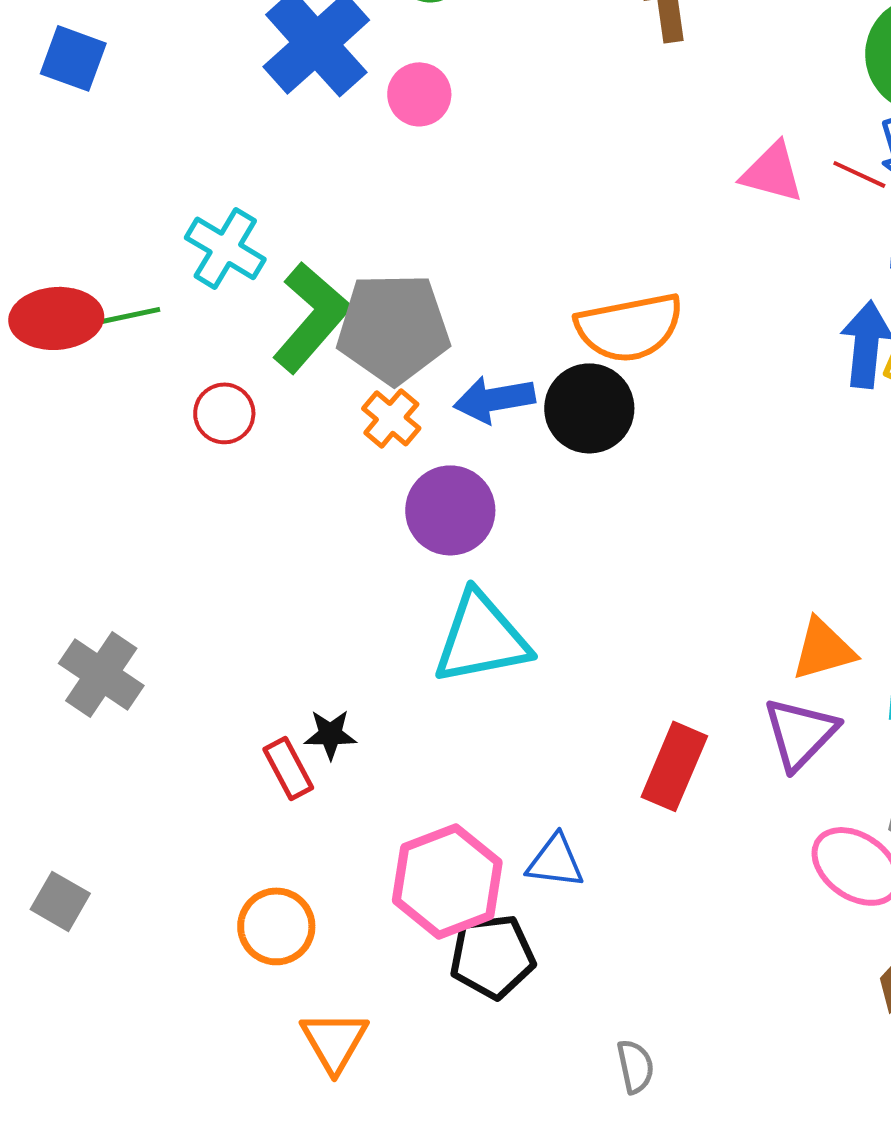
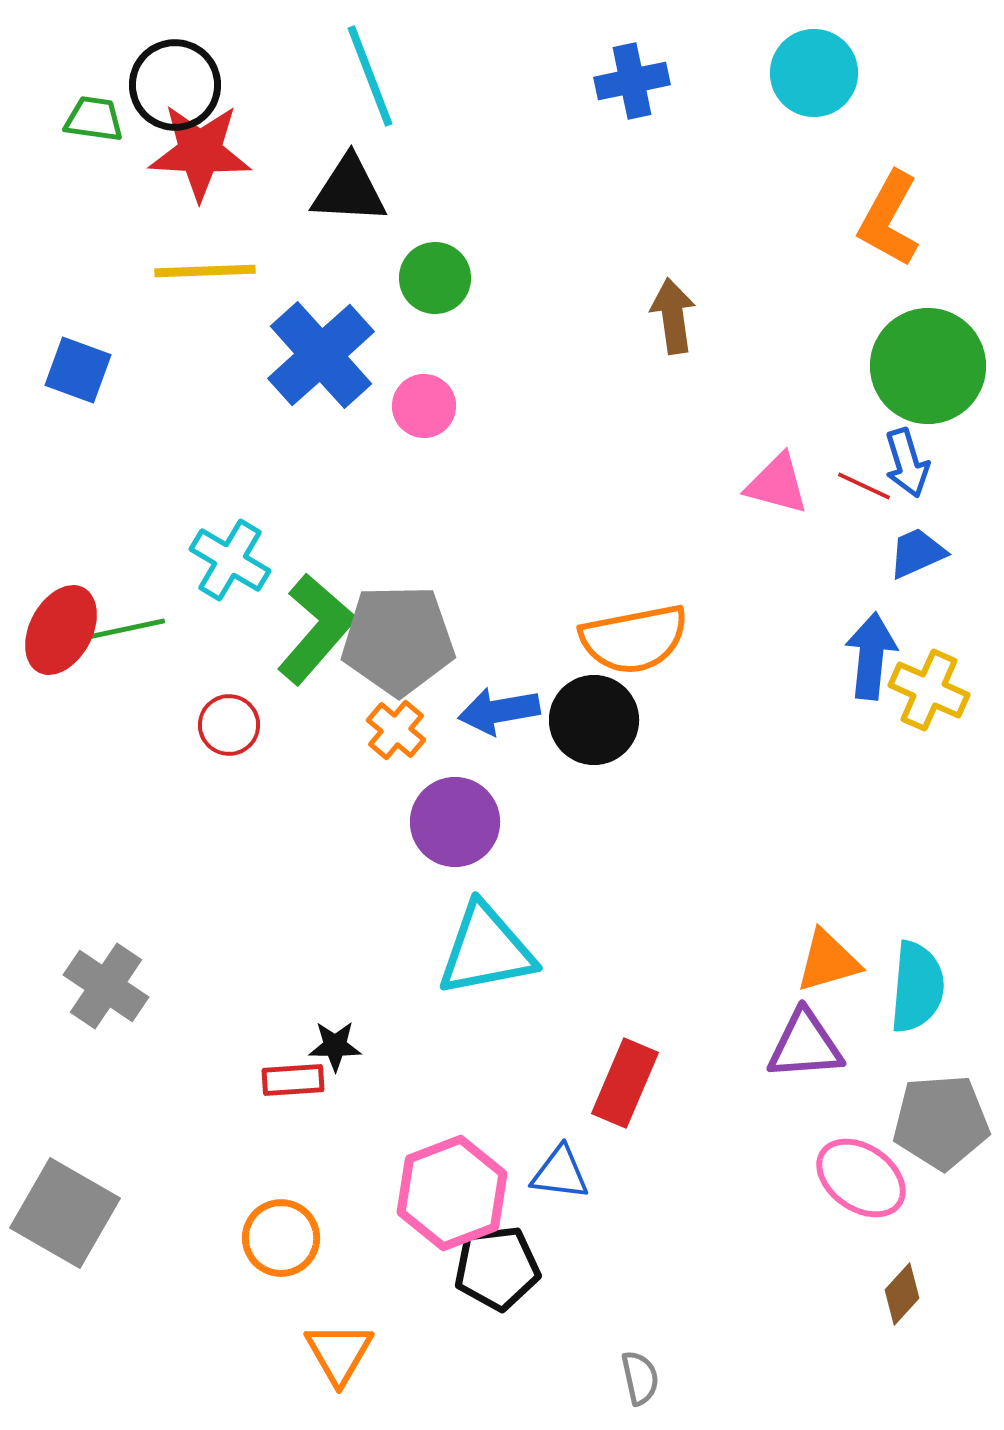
red ellipse: (56, 318) -> (61, 630), turned -58
purple triangle: (800, 733) -> (805, 1045), turned 42
red rectangle: (674, 766) -> (625, 1083), moved
red rectangle: (288, 768) -> (293, 1080), turned -66
gray square: (60, 901) -> (65, 1213), size x1.8

